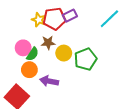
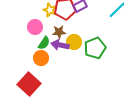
pink circle: (23, 48) -> (35, 27), moved
purple arrow: (49, 81) -> (60, 45), moved

